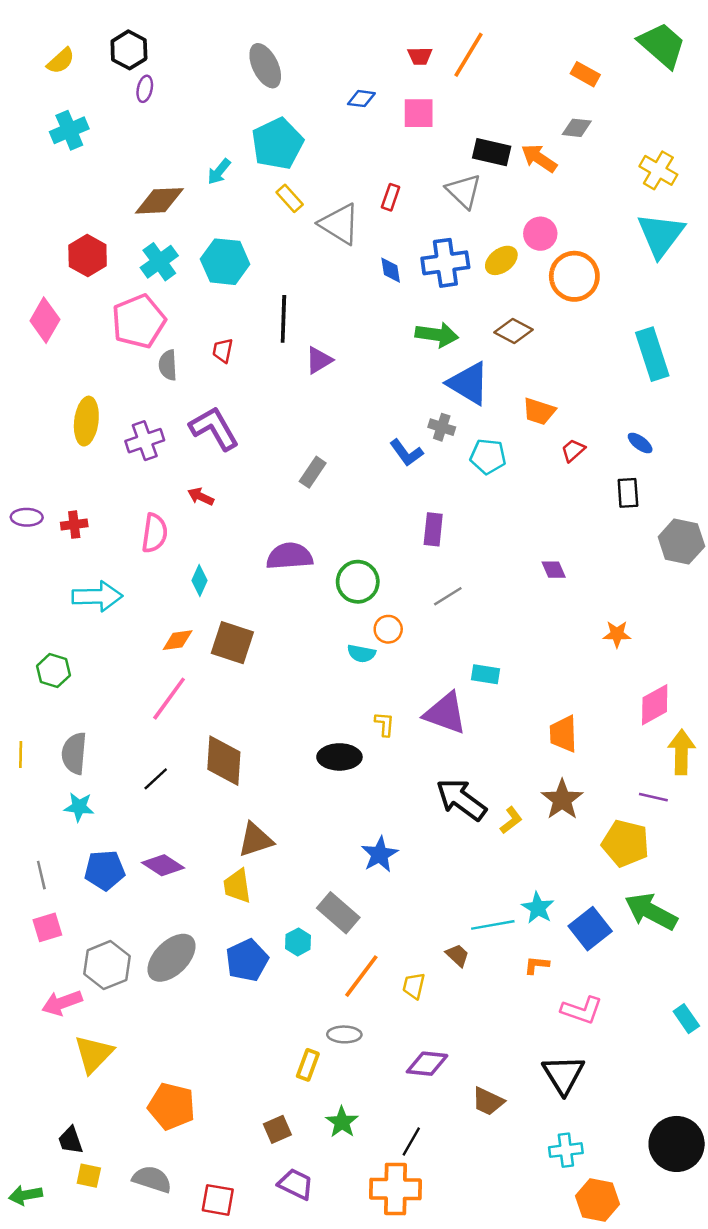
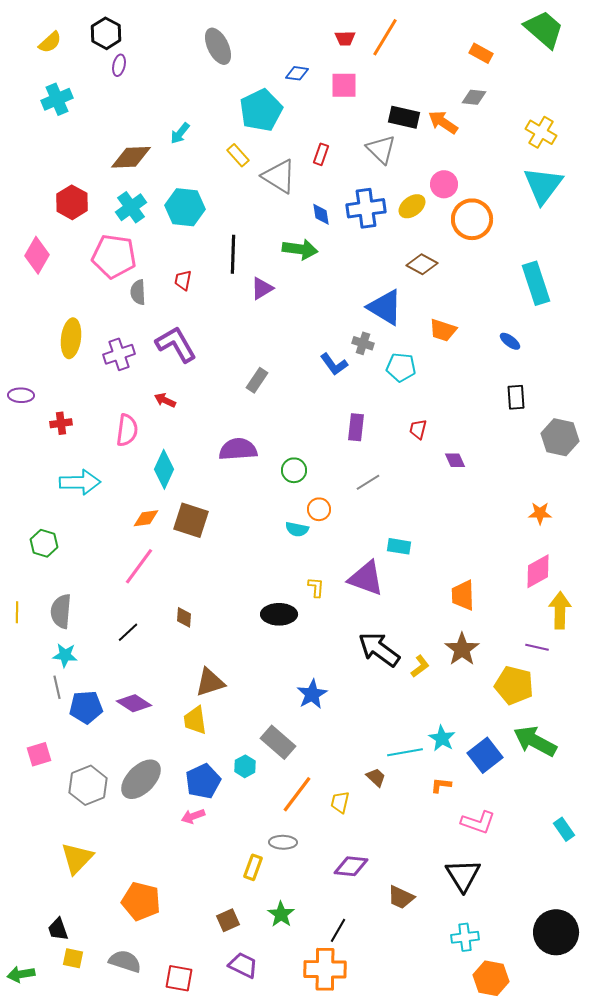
cyan pentagon: (277, 144) -> (261, 110), moved
pink pentagon: (139, 321) -> (114, 256), turned 30
green arrow: (437, 335) -> (300, 249), moved
blue ellipse: (640, 443) -> (510, 341), moved
red trapezoid: (573, 450) -> (418, 429), moved, turned -35
purple ellipse: (27, 517) -> (21, 395), moved
cyan diamond: (200, 581) -> (164, 469), size x1.5
green circle: (358, 582) -> (294, 470), size x0.7
orange star: (617, 634) -> (540, 513), moved
brown diamond: (224, 761) -> (184, 617), size x0.5
gray line: (41, 875) -> (57, 687), moved
pink arrow: (62, 1003) -> (193, 816), moved, size x0.7

